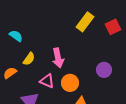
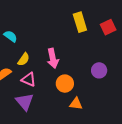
yellow rectangle: (85, 22) -> (80, 22), turned -54
pink triangle: (47, 81) -> (29, 80), moved

